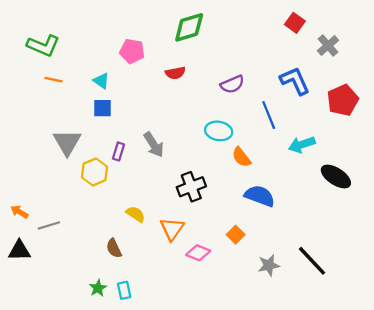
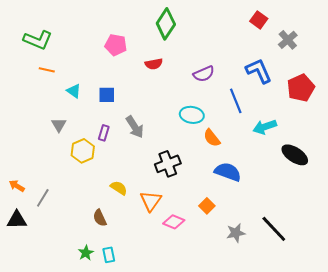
green diamond: (189, 27) -> (166, 24), turned -40
cyan triangle: (101, 81) -> (74, 91), moved
blue square: (102, 108) -> (107, 95), moved
gray triangle: (67, 142) -> (59, 125), size x0.6
gray line: (49, 225) -> (43, 198), turned -42

